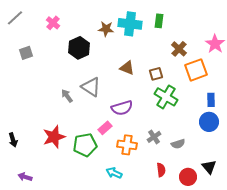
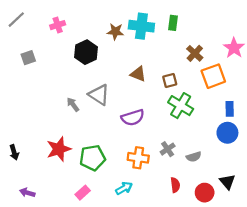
pink cross: (53, 23) -> (58, 25), turned 32
pink rectangle: (105, 128) -> (83, 193), moved
cyan arrow: (114, 173) -> (124, 188), turned 126

